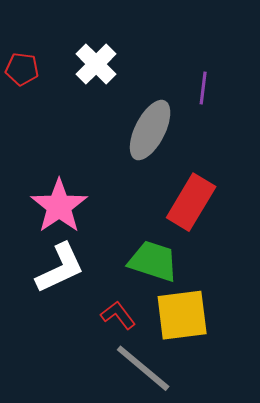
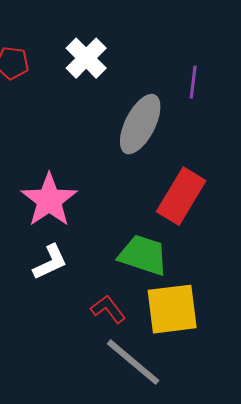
white L-shape: (60, 268) -> (50, 262), size x0.7

